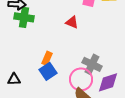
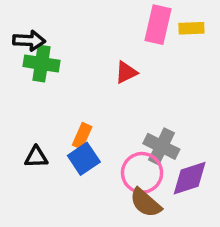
red triangle: (72, 22) -> (126, 72), turned -48
black triangle: (14, 79) -> (36, 157), moved

